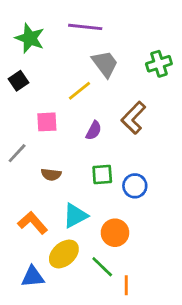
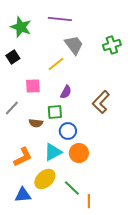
brown L-shape: (133, 118) -> (101, 102), moved
green square: (102, 175) -> (55, 112), moved
blue circle: (135, 186) -> (68, 131), moved
orange L-shape: (33, 223) -> (23, 157), turned 105
orange circle: (115, 233) -> (79, 153), moved

